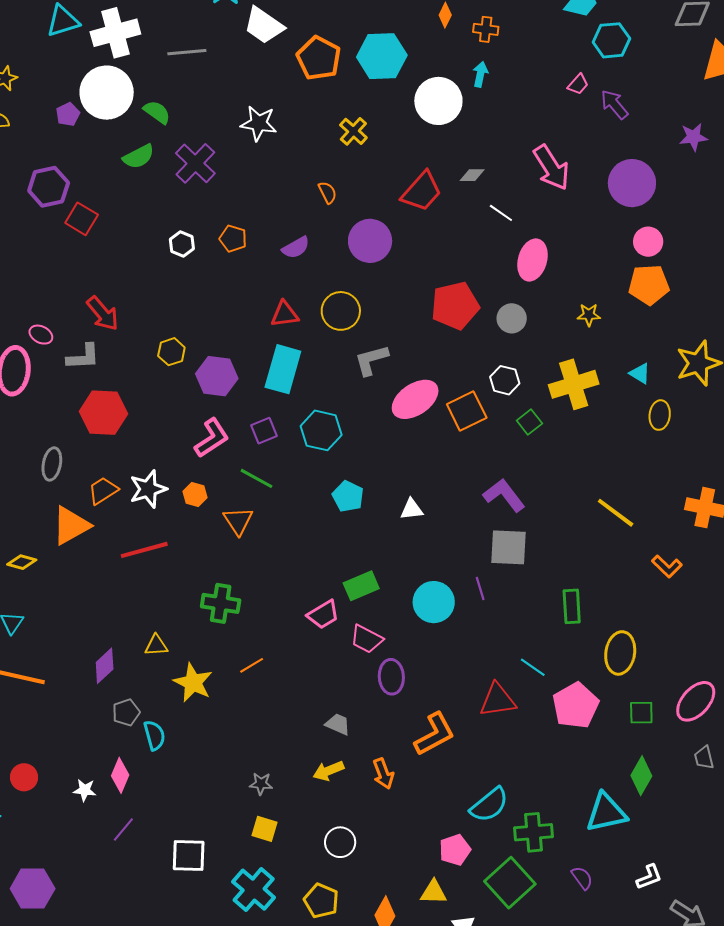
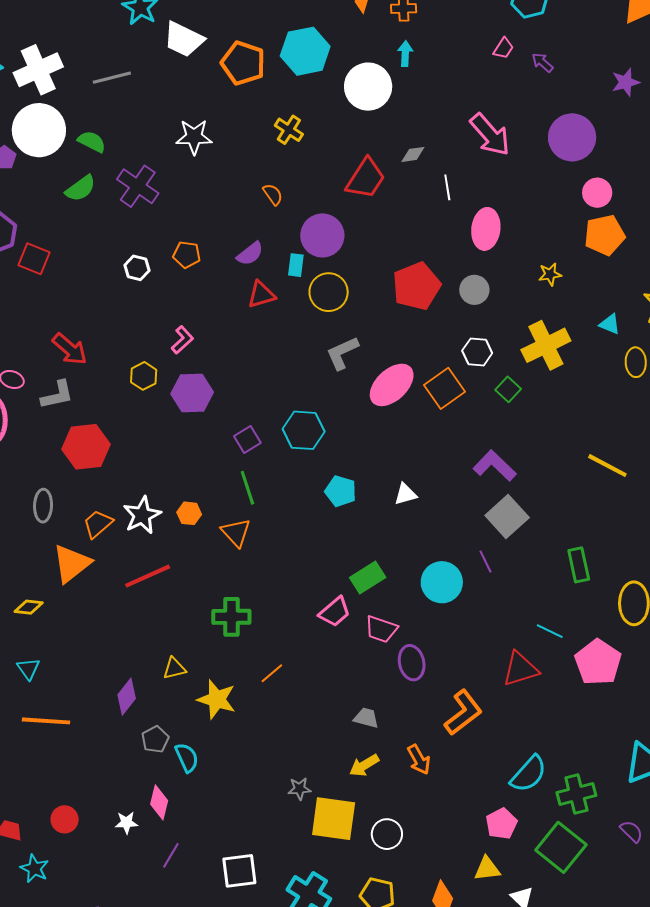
purple arrow: (614, 104) -> (542, 63), size x0.7
white line: (501, 213) -> (447, 187), turned 55
yellow circle: (341, 311) -> (329, 292), moved
red triangle: (285, 314) -> (261, 295), moved
cyan rectangle: (283, 369) -> (296, 265), moved, size x0.5
pink L-shape: (212, 438) -> (182, 340), moved, size x0.7
green line: (257, 478) -> (247, 488), turned 52
gray square: (508, 547) -> (507, 517), turned -36
yellow square: (265, 829) -> (334, 819), moved, size x1.8

